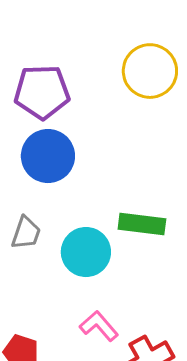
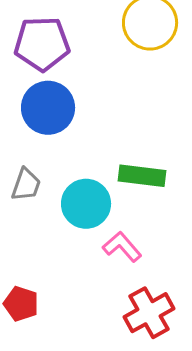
pink L-shape: (99, 326) -> (122, 247), moved

